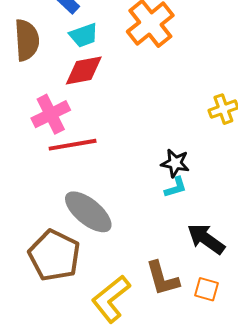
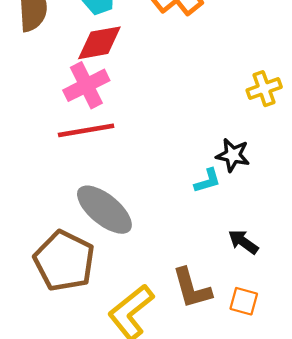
pink cross: (51, 114) -> (86, 85), moved
black star: (175, 163) -> (233, 155), moved
black arrow: (206, 239) -> (243, 242), size x0.7

